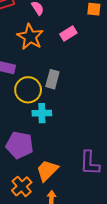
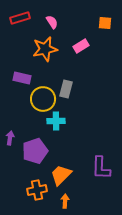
orange star: (30, 37) -> (45, 49), turned 30
purple pentagon: (20, 145) -> (35, 151), turned -30
orange cross: (22, 186) -> (37, 190), turned 30

